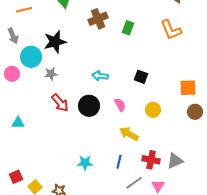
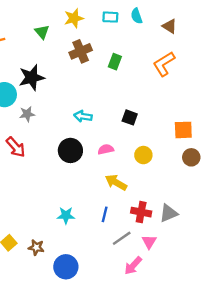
orange L-shape: (171, 30) -> (164, 64), turned 80
red arrow: (60, 103) -> (16, 147), moved
pink semicircle: (120, 105) -> (106, 149), turned -72

